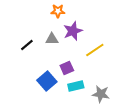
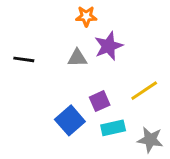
black line: (27, 45) -> (24, 59), moved, turned 48
yellow line: (95, 50) -> (144, 91), moved

